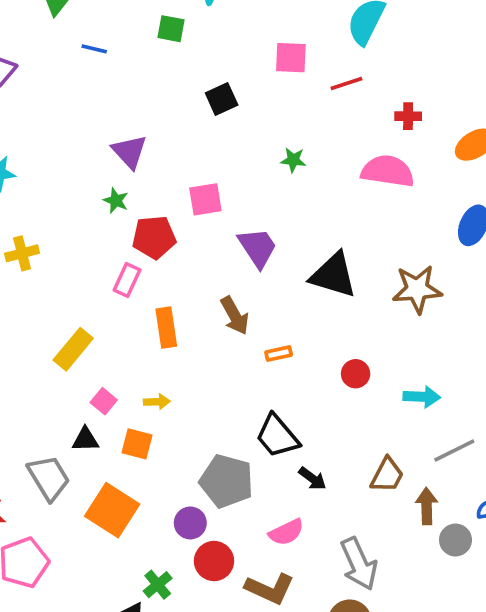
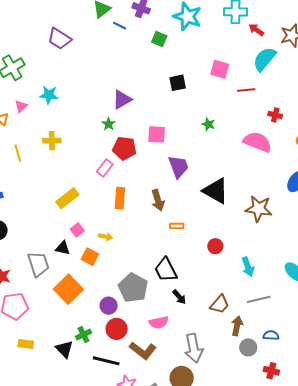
blue line: (94, 49) -> (120, 26), moved
purple triangle: (130, 152) -> (122, 100), turned 30
cyan arrow: (422, 397) -> (248, 267), turned 54

